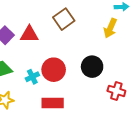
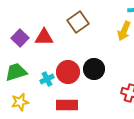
black circle: (92, 67) -> (94, 69), moved

